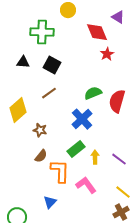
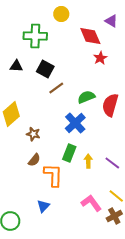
brown line: (49, 93) -> (56, 88), moved
green rectangle: (76, 149) -> (69, 153), turned -30
pink L-shape: (86, 185) -> (91, 203), moved

